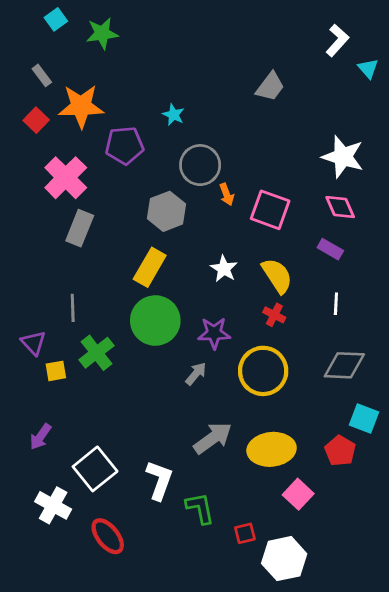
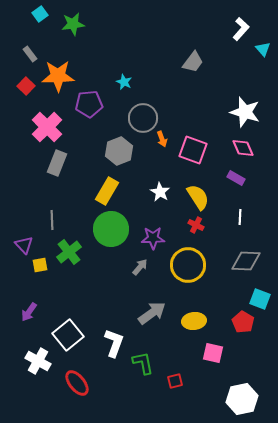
yellow ellipse: (272, 449) -> (194, 321), size x0.7
pink square: (298, 494) -> (213, 353), turned -30
white hexagon: (284, 559) -> (242, 399), moved

